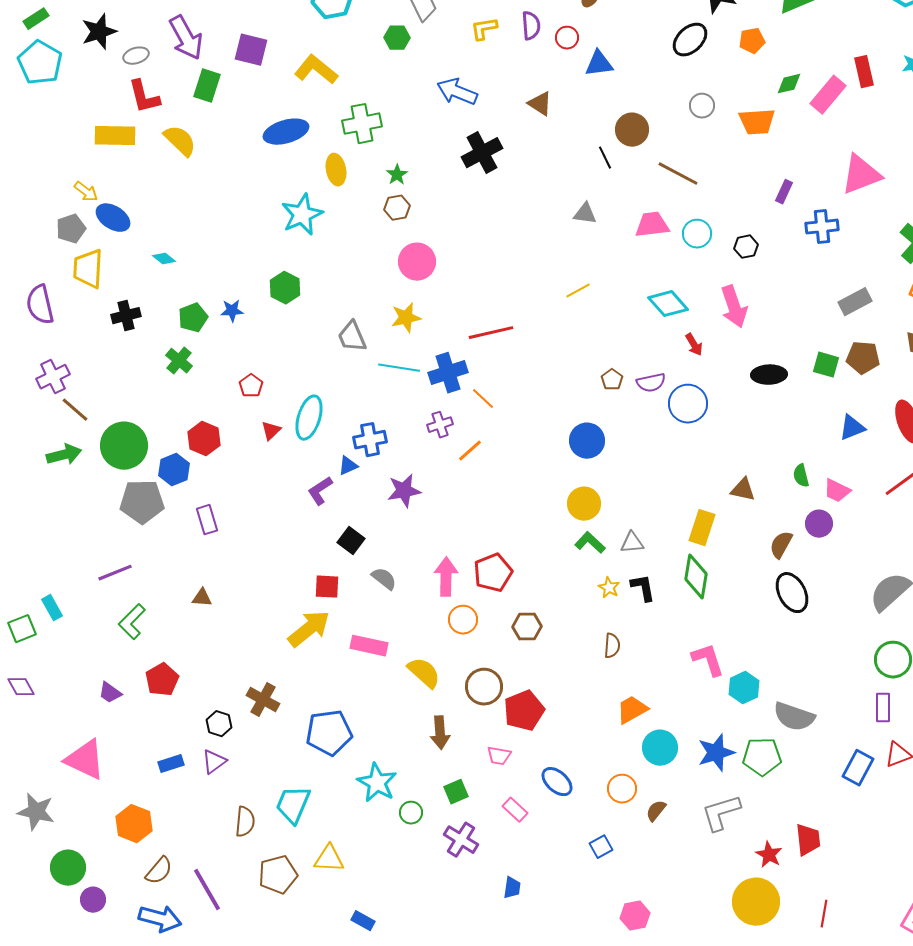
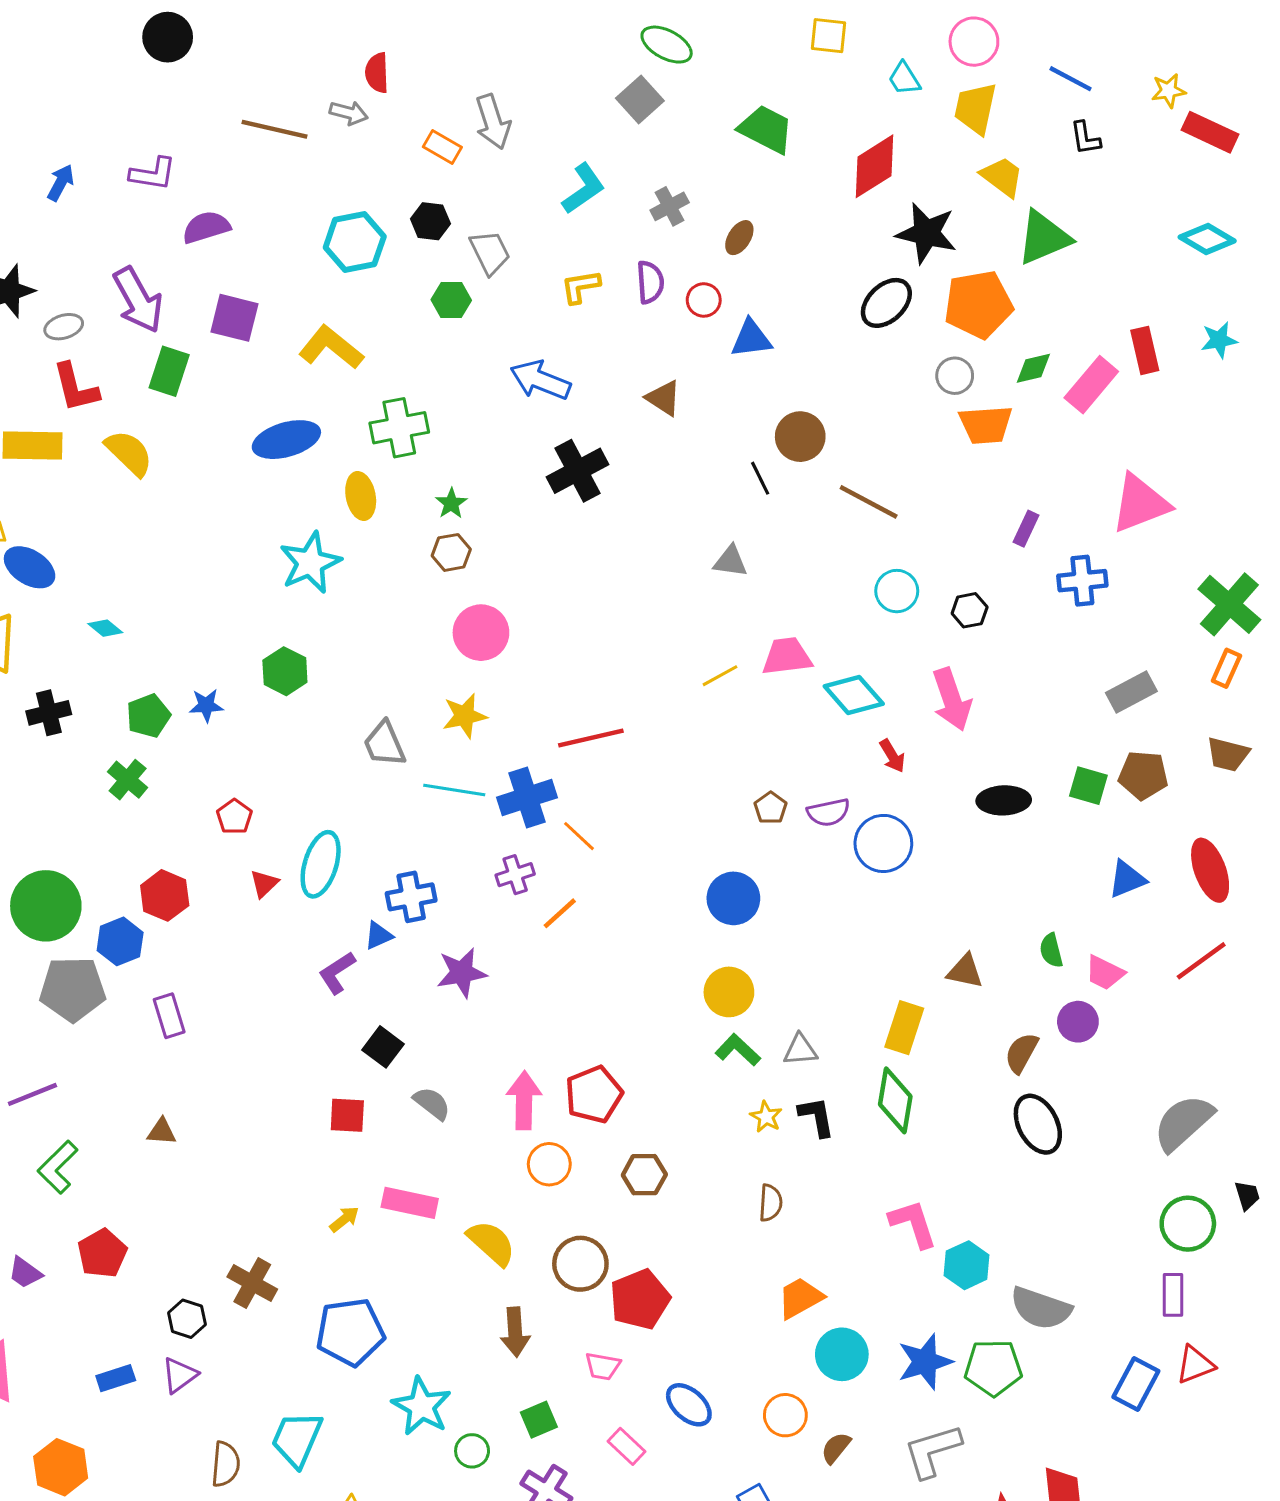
orange pentagon: (752, 41) -> (978, 304), size x1.8
gray circle: (702, 106) -> (955, 376), moved
pink trapezoid: (652, 225) -> (787, 656), moved
yellow arrow: (309, 629) -> (344, 1219), moved, size x0.5

